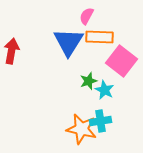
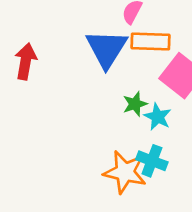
cyan cross: (100, 121) -> (152, 161), turned 30

